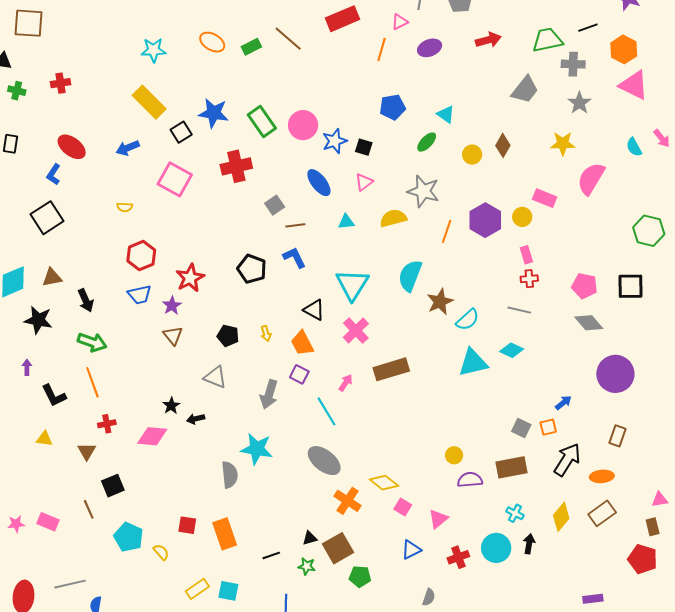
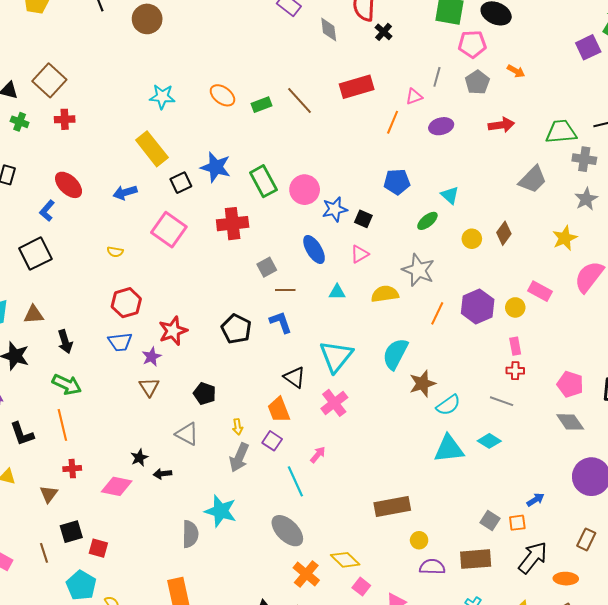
brown square: (28, 23) -> (49, 80), moved, turned 32
yellow star: (563, 144) -> (565, 238), turned -30
yellow arrow: (266, 333) -> (238, 427), moved
brown rectangle: (391, 369) -> (392, 506), moved
red square: (187, 525) -> (98, 548), moved

